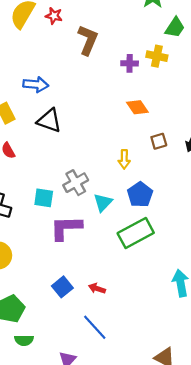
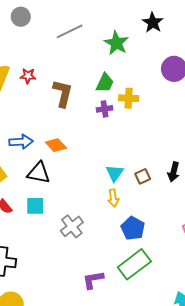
green trapezoid: (175, 28) -> (105, 83), moved
orange diamond: (137, 107) -> (56, 145), moved
cyan square: (44, 198) -> (35, 206), moved
cyan triangle: (103, 202) -> (115, 173), moved
purple L-shape: (66, 228) -> (93, 280), moved, size x0.7

